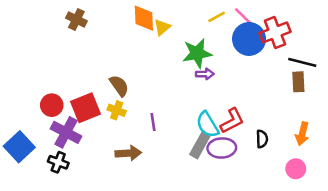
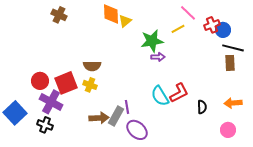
yellow line: (217, 17) -> (178, 29), moved
red cross: (275, 32) -> (212, 25), size x0.7
blue circle: (249, 39) -> (223, 30), moved, size x0.6
brown semicircle: (119, 86) -> (92, 66), turned 126
purple line: (153, 122) -> (127, 107), moved
orange arrow: (302, 134) -> (233, 103), turned 72
gray rectangle: (200, 145) -> (116, 116), moved
purple ellipse: (222, 148) -> (137, 130), moved, turned 45

